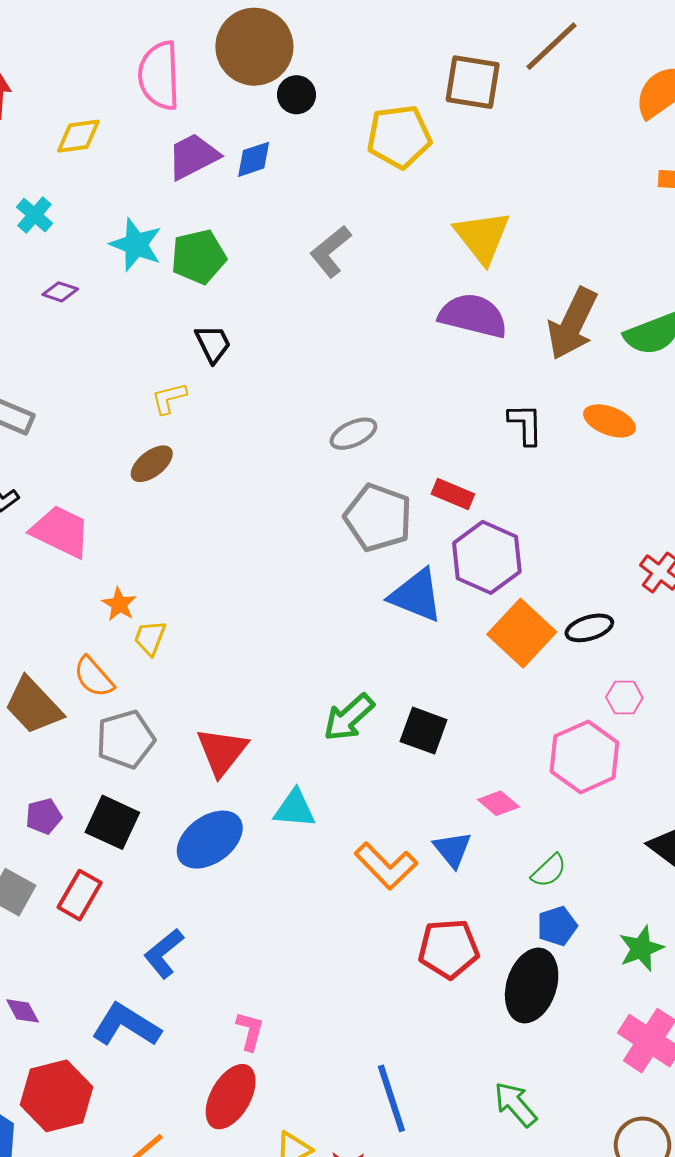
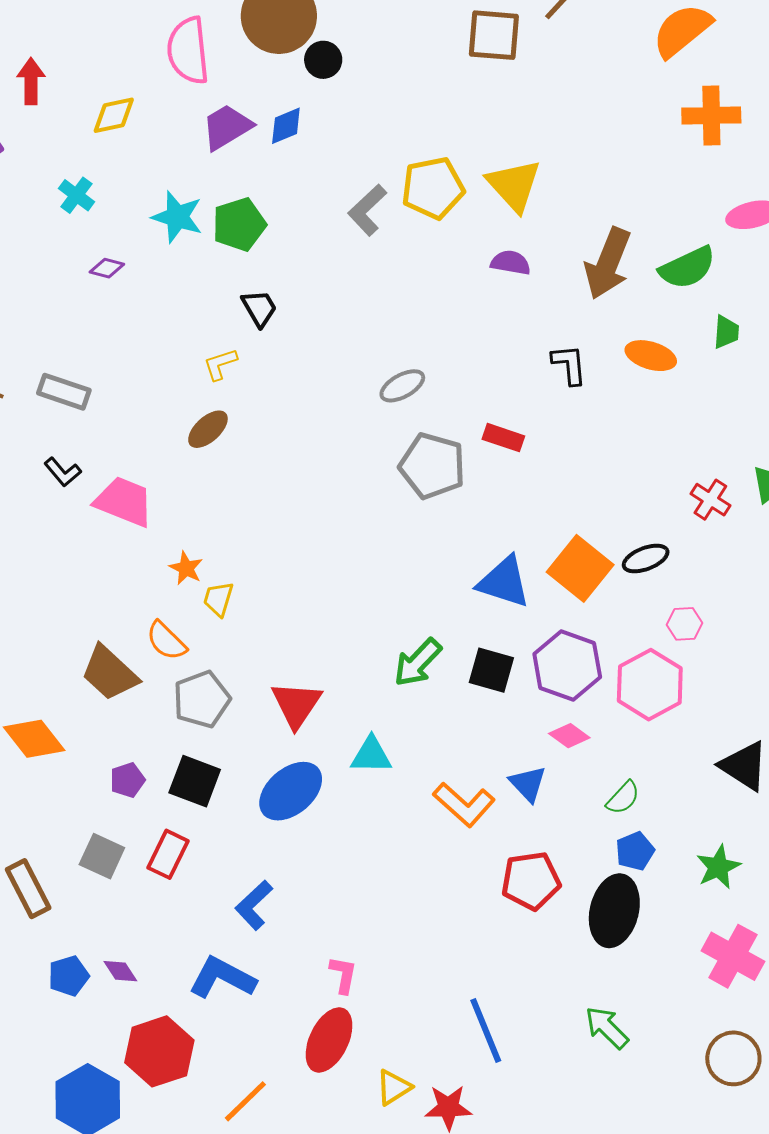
yellow pentagon: (399, 137) -> (433, 188), moved
purple semicircle: (473, 316) -> (511, 263), size x0.6
purple hexagon: (487, 557) -> (567, 666), moved
blue triangle: (416, 595) -> (504, 582), moved

